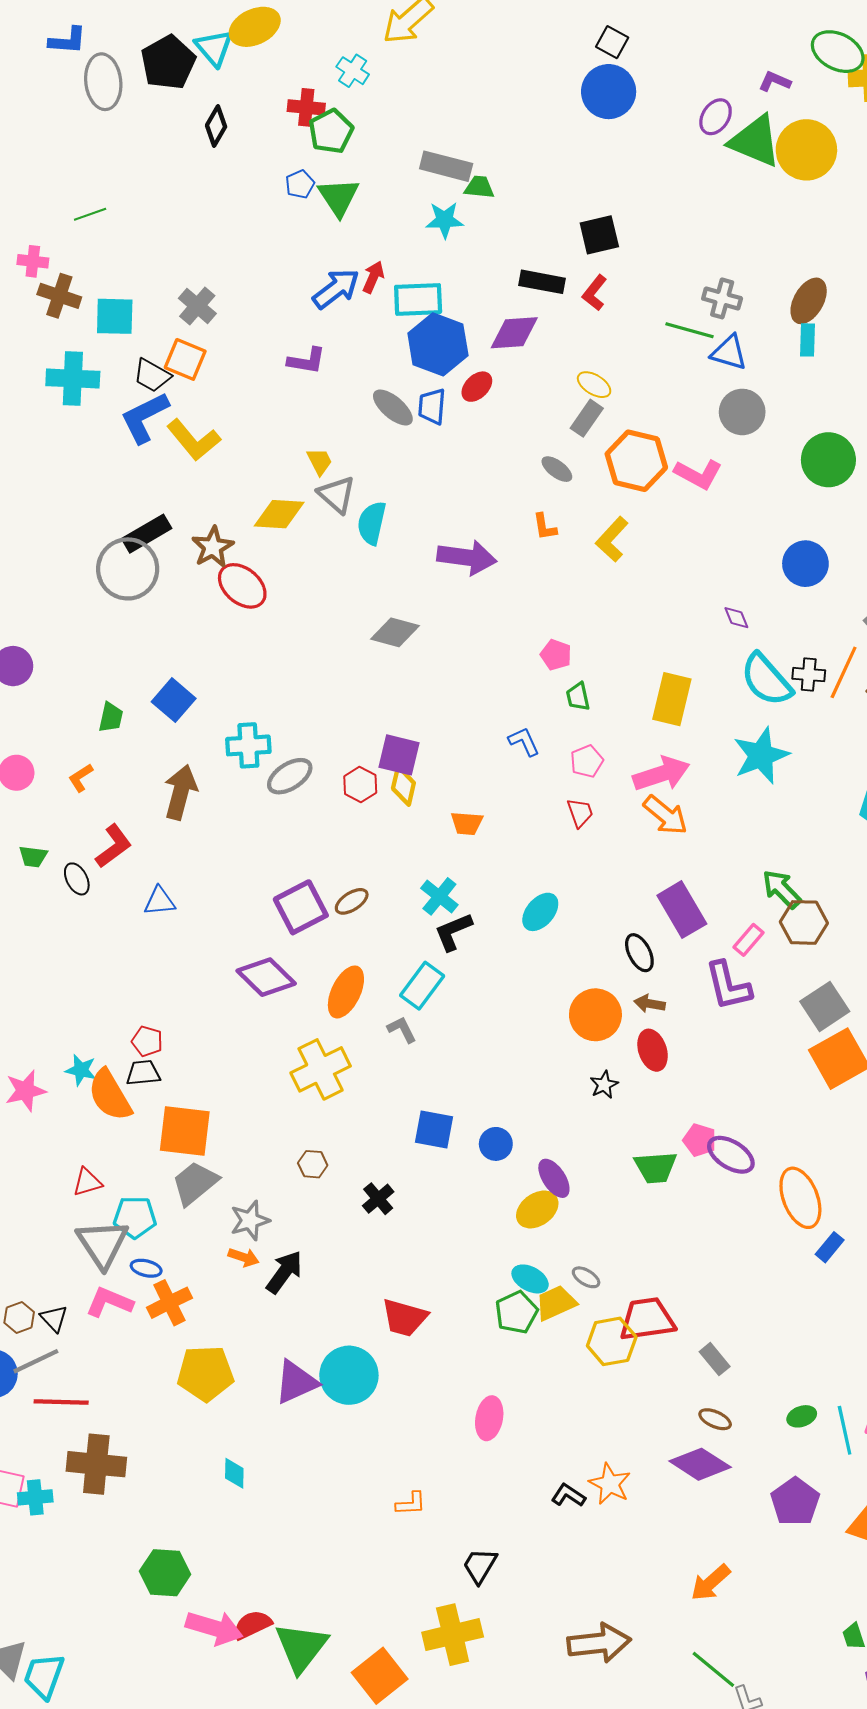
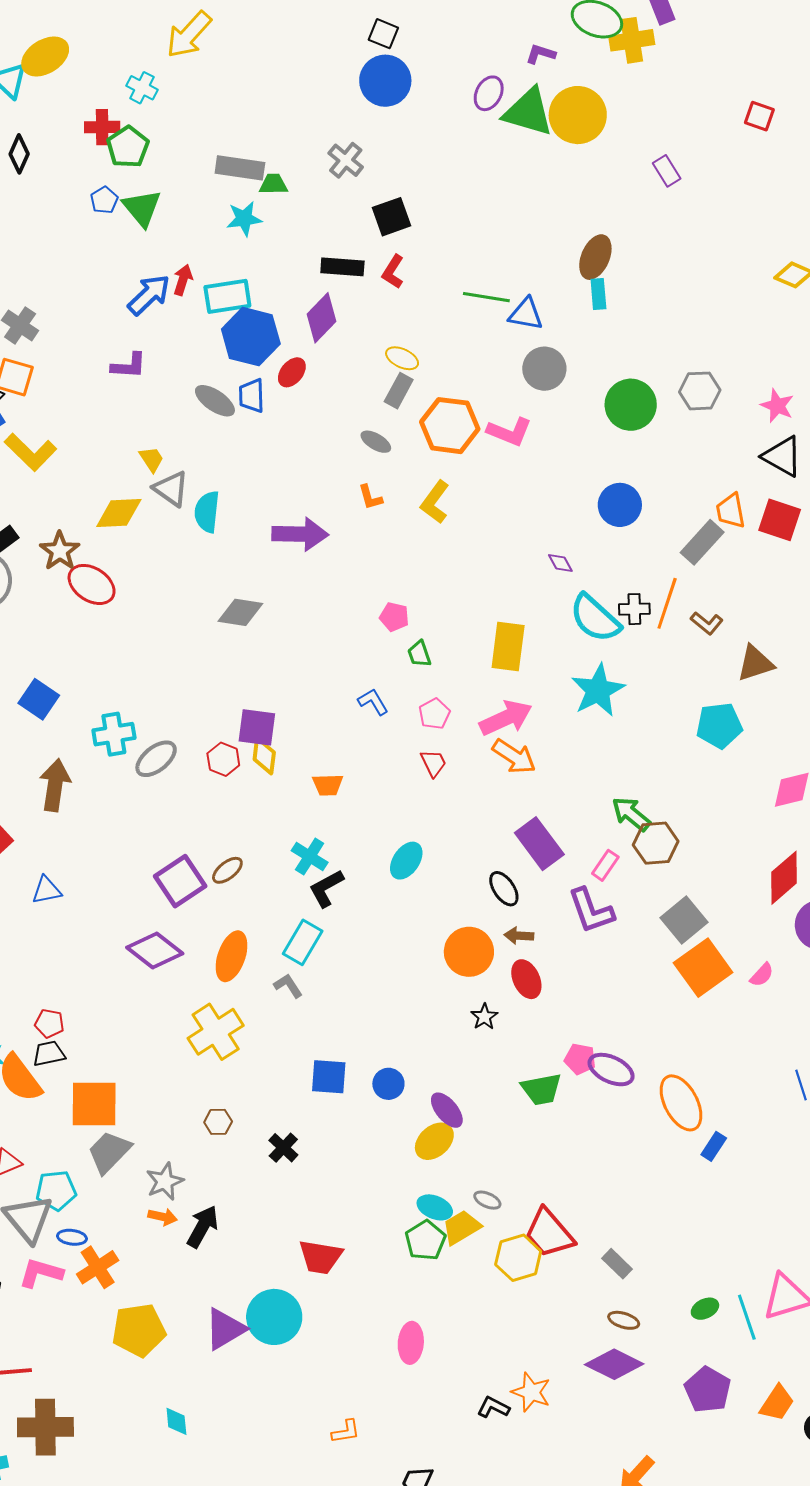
gray cross: (722, 298) -> (346, 160), moved, turned 30
purple diamond: (514, 333) -> (321, 318), turned -36
red trapezoid: (647, 1319) -> (549, 1233), turned -116

